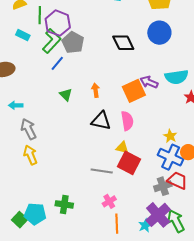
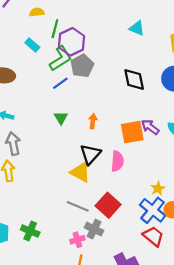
black triangle: (101, 121) -> (90, 154), turned 45
yellow triangle: (122, 148) -> (80, 172), moved, size x1.5
gray cross: (163, 186) -> (94, 229), moved, turned 30

